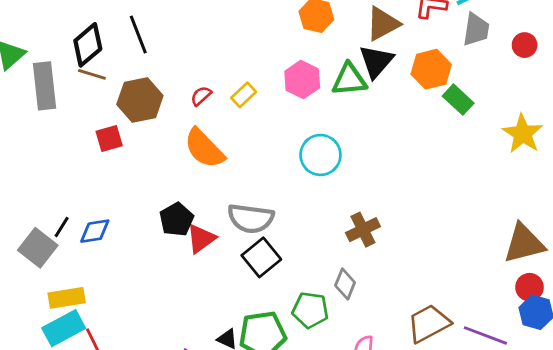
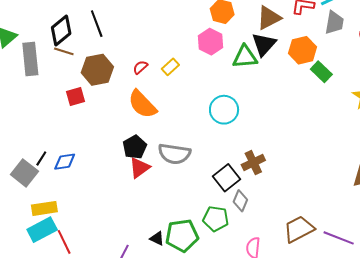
pink hexagon: (302, 80) -> (210, 42), moved
black pentagon: (177, 219) -> (135, 147), moved
black square: (261, 257) -> (226, 178), moved

